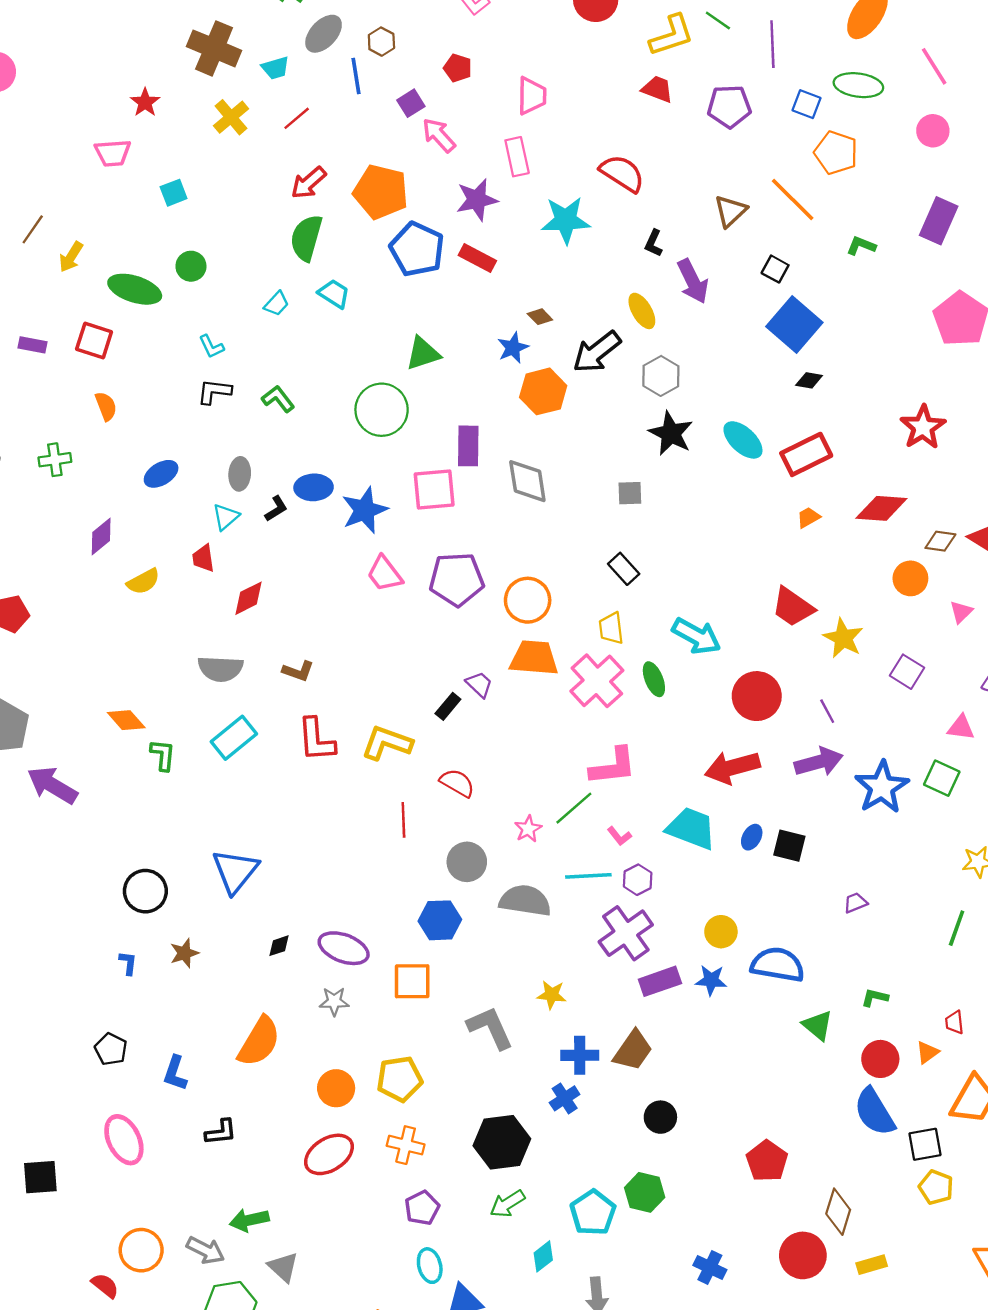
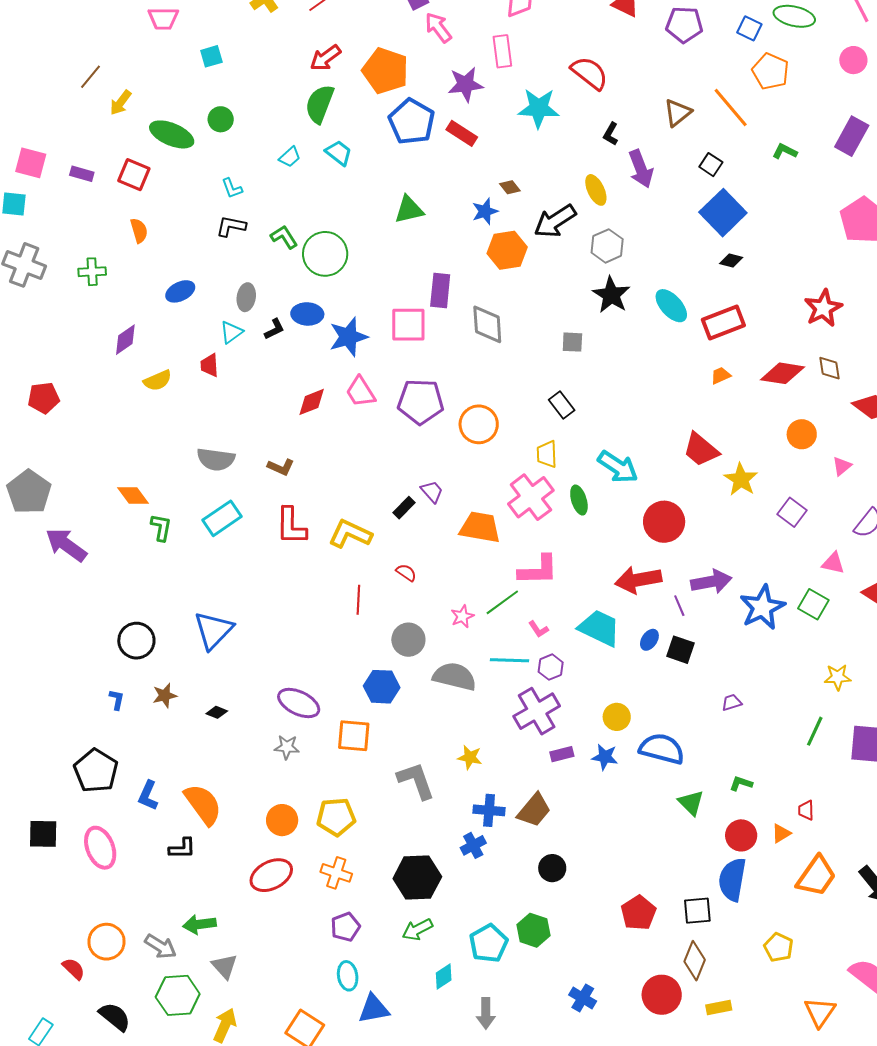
green circle: (382, 410) -> (325, 254), moved
brown diamond: (940, 541) -> (830, 368), moved, turned 68
red diamond: (249, 598) -> (312, 402), moved
orange trapezoid: (534, 658) -> (480, 527), moved
purple line: (827, 711) -> (679, 606), moved
red semicircle: (457, 783) -> (406, 573), size x0.7
black diamond: (279, 946) -> (217, 712), moved, turned 35
purple rectangle: (660, 981) -> (562, 754), size x0.7
orange semicircle: (259, 1042) -> (203, 804), moved, turned -72
black pentagon: (111, 1049) -> (96, 771), size x1.6
blue semicircle: (874, 1112) -> (732, 879), turned 36
black square: (925, 1144) -> (697, 911), moved
black square: (40, 1177) -> (43, 834), moved

